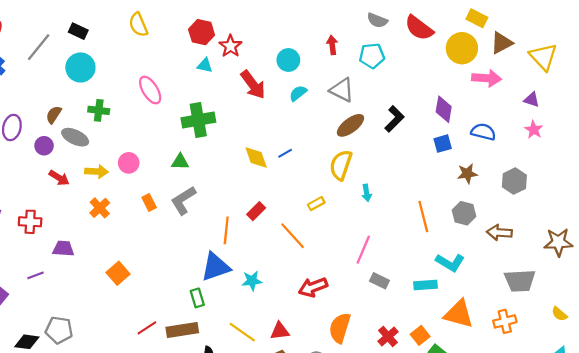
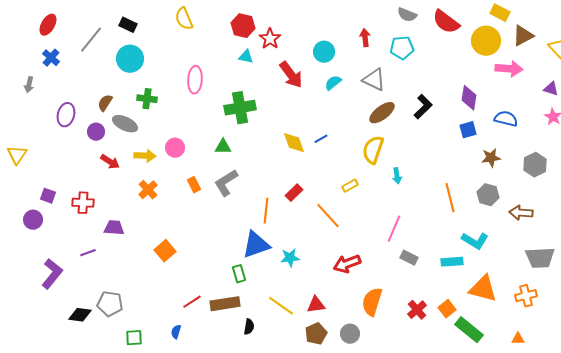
pink ellipse: (150, 90) -> (195, 80), turned 36

